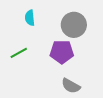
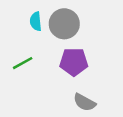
gray circle: (74, 25) -> (64, 24), moved

